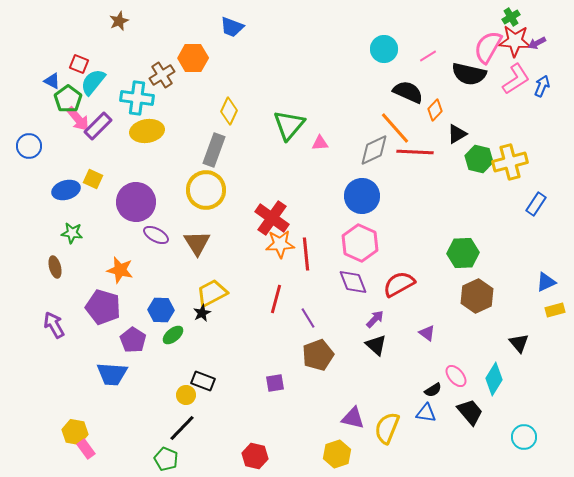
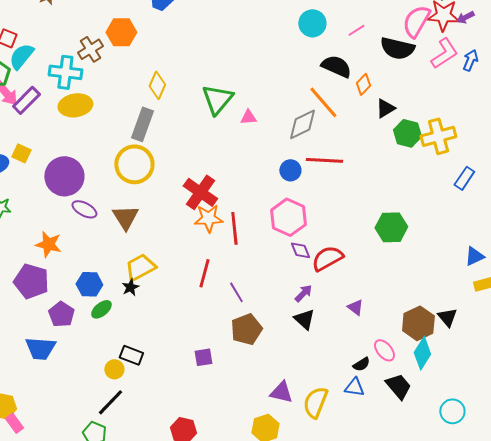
red line: (415, 152) -> (324, 160), moved
blue circle: (362, 196) -> (290, 170), size x0.6
purple diamond: (353, 282) -> (300, 250), moved, size x0.7
brown hexagon: (477, 296) -> (418, 323), moved

